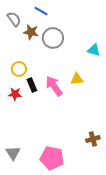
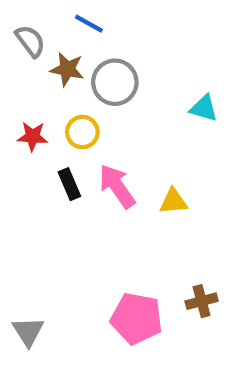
yellow circle: (19, 69) -> (82, 132), moved
yellow triangle: (77, 79) -> (173, 201), moved
red star: (15, 94) -> (33, 136), moved
pink pentagon: (52, 158) -> (137, 318), moved

